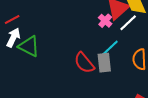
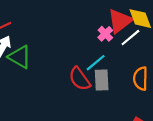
cyan line: (110, 48) -> (96, 63), moved

